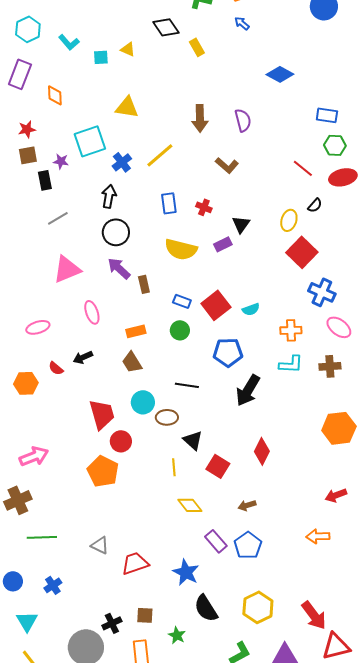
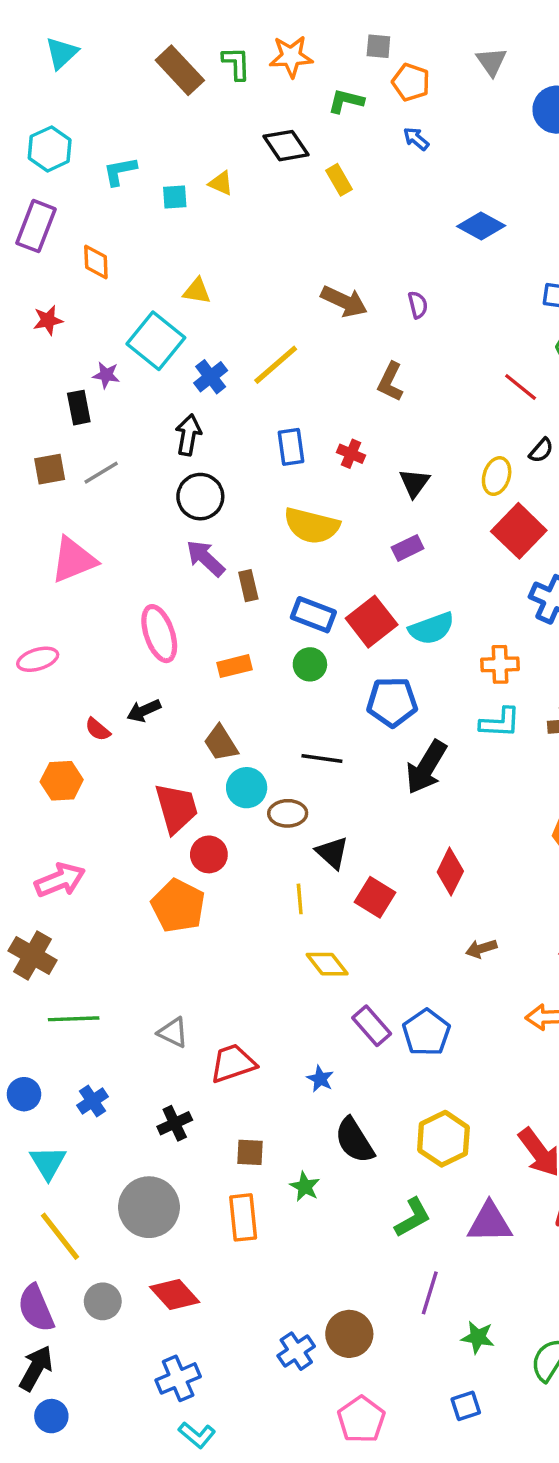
cyan L-shape: (69, 42) -> (120, 171), turned 120
yellow triangle: (127, 107) -> (197, 291), moved, size x0.7
brown arrow: (200, 118) -> (344, 301), turned -64
purple semicircle: (243, 120) -> (418, 305), size x0.7
cyan square: (90, 141) -> (156, 341), turned -32
brown square: (28, 155) -> (50, 469), moved
brown L-shape: (227, 165) -> (390, 382), turned 75
purple rectangle: (223, 244) -> (408, 548), moved
pink triangle: (67, 269) -> (74, 560), moved
blue rectangle: (182, 301) -> (313, 615), size x1.4
cyan semicircle: (251, 309) -> (432, 628), size x1.5
pink ellipse: (92, 312) -> (159, 634), size x1.4
pink ellipse: (38, 327) -> (38, 659), moved
brown trapezoid: (132, 362) -> (221, 743), moved
orange hexagon: (26, 383) -> (62, 781), moved
brown cross: (18, 500) -> (33, 955), turned -36
brown arrow: (247, 505) -> (481, 949), moved
blue star: (186, 572) -> (320, 1079), size x0.6
black cross: (112, 623) -> (175, 1123), moved

